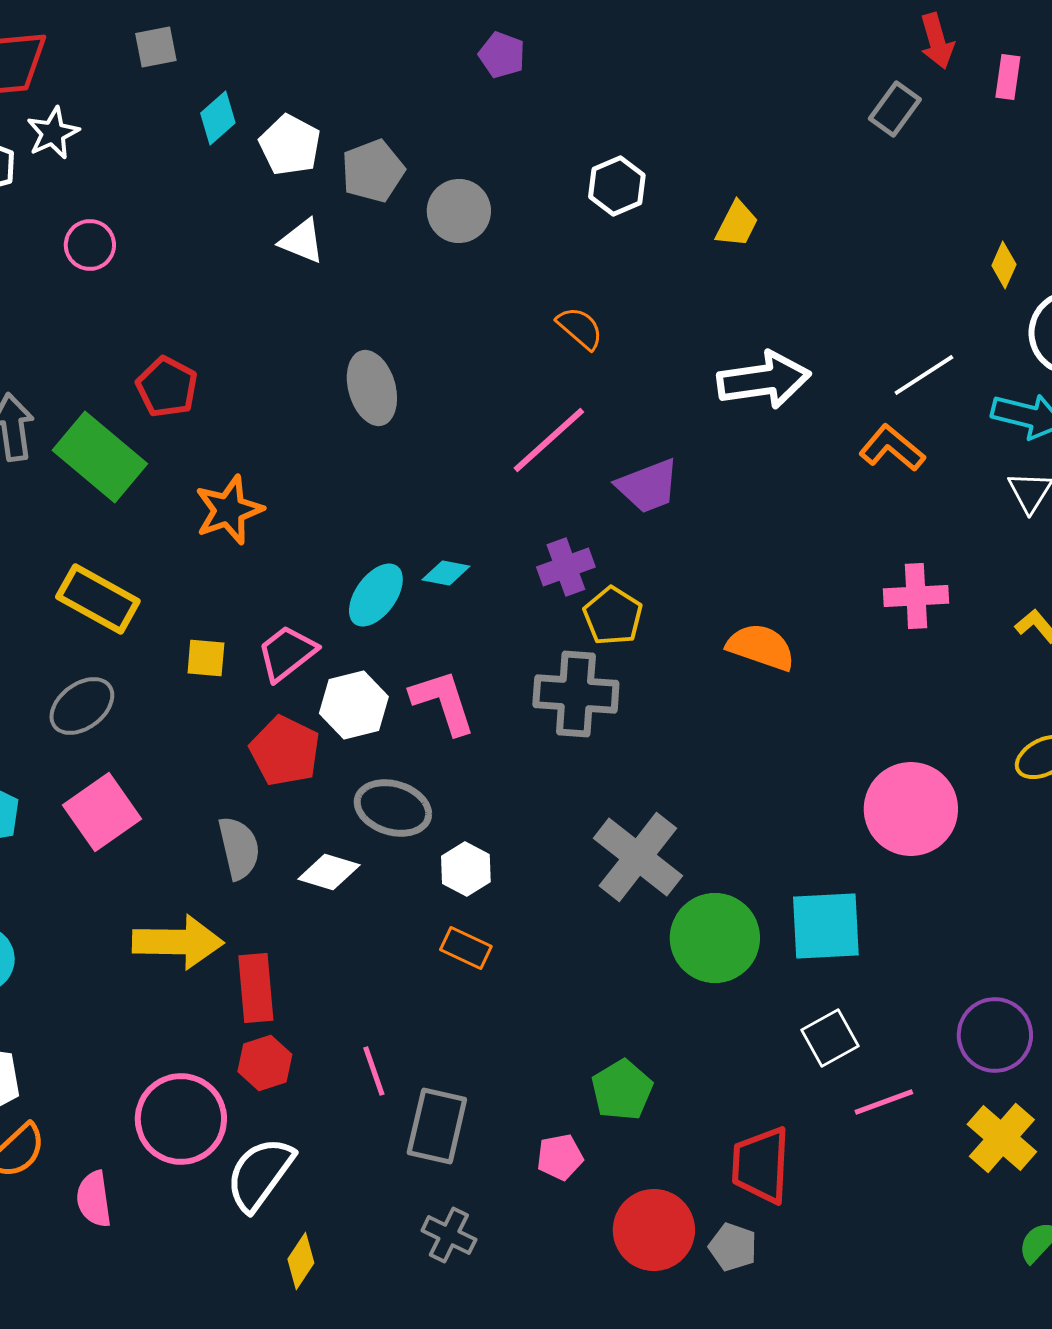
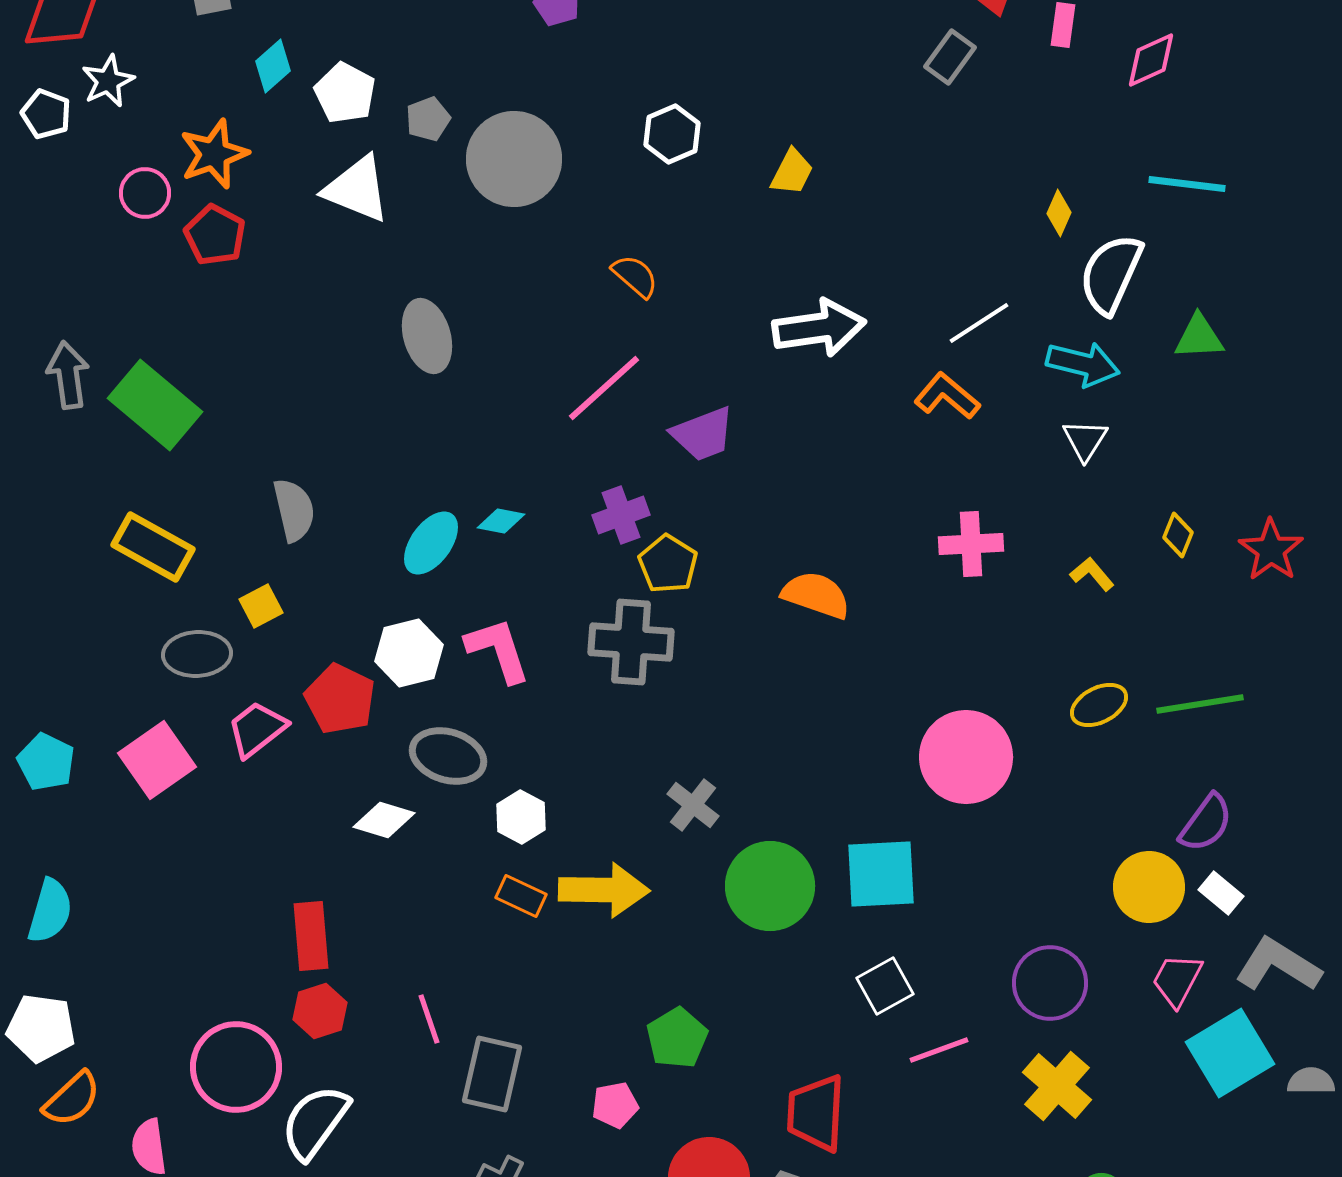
gray pentagon: (373, 171) -> (428, 119), size x0.7
gray circle: (459, 211) -> (514, 159), size x1.5
white triangle: (302, 241) -> (357, 189), size x1.5
red pentagon: (167, 387) -> (215, 235), moved
orange star: (229, 510) -> (214, 154), moved
pink trapezoid: (287, 653) -> (257, 729), moved
yellow square: (206, 658) -> (261, 606), turned -33
gray ellipse: (82, 706) -> (197, 654), moved, turned 34
gray semicircle: (239, 848) -> (294, 510), moved
gray cross: (638, 857) -> (693, 805), size x0.6
yellow arrow: (178, 942) -> (604, 890), moved

